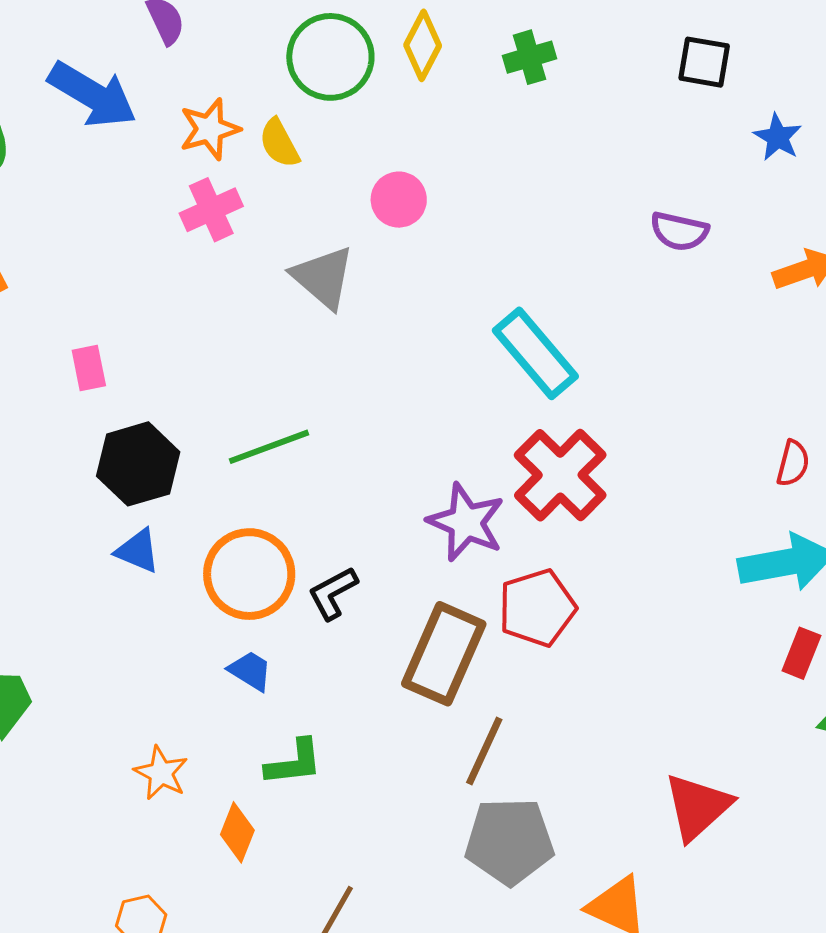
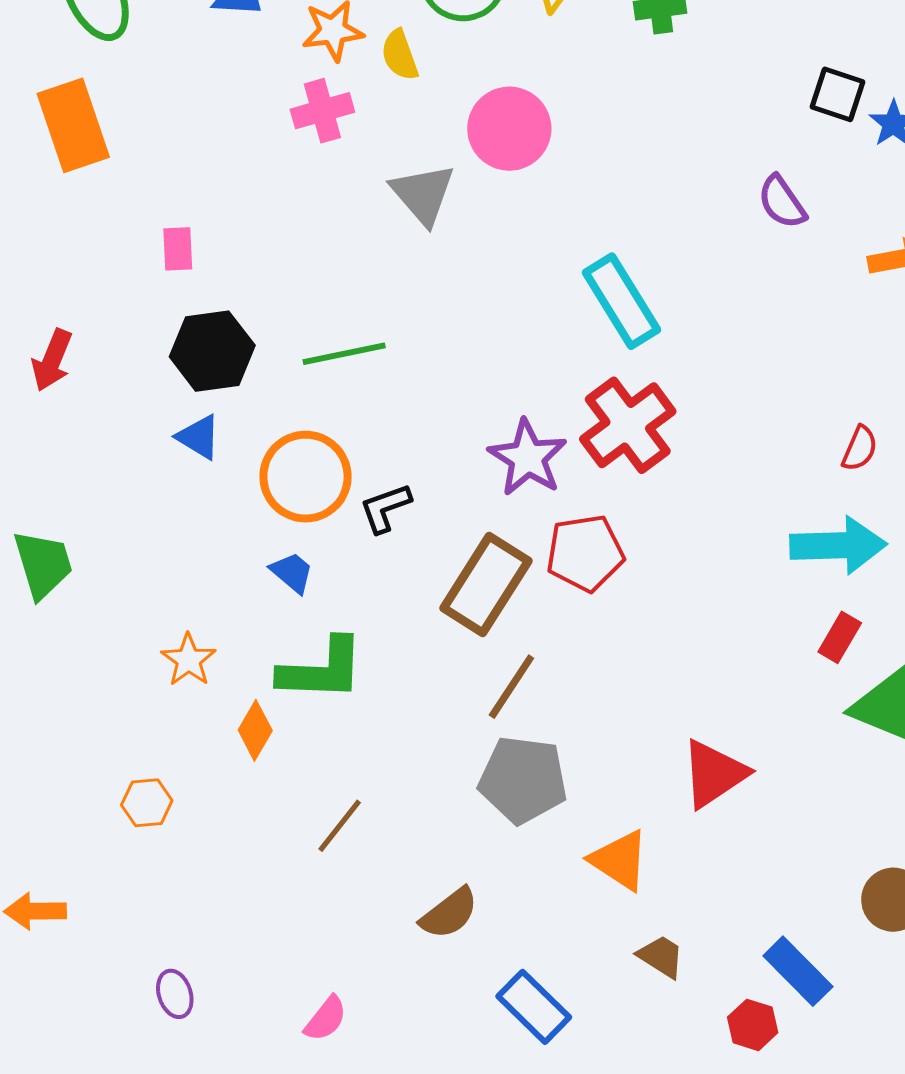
black square: (704, 62) -> (838, 94), moved
pink circle: (399, 200) -> (509, 129), size x1.5
purple semicircle: (679, 231) -> (782, 202), turned 34
green L-shape: (294, 763) -> (321, 670), size x1.5

